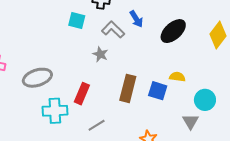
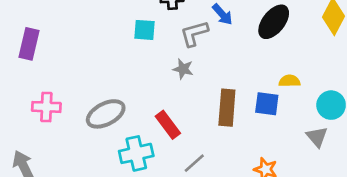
gray L-shape: (113, 30) -> (194, 33), turned -50
red rectangle: (82, 94) -> (168, 125), turned -50

